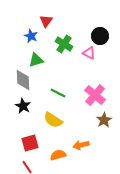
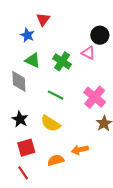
green cross: (64, 44) -> (62, 61), moved
green triangle: (36, 60) -> (33, 60), turned 42
black star: (23, 106) -> (20, 119), moved

